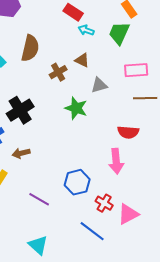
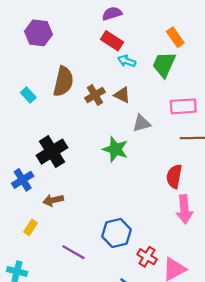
brown cross: (58, 72) -> (95, 95), moved
red semicircle: (128, 132) -> (174, 176), turned 95
pink arrow: (116, 161) -> (184, 209), moved

